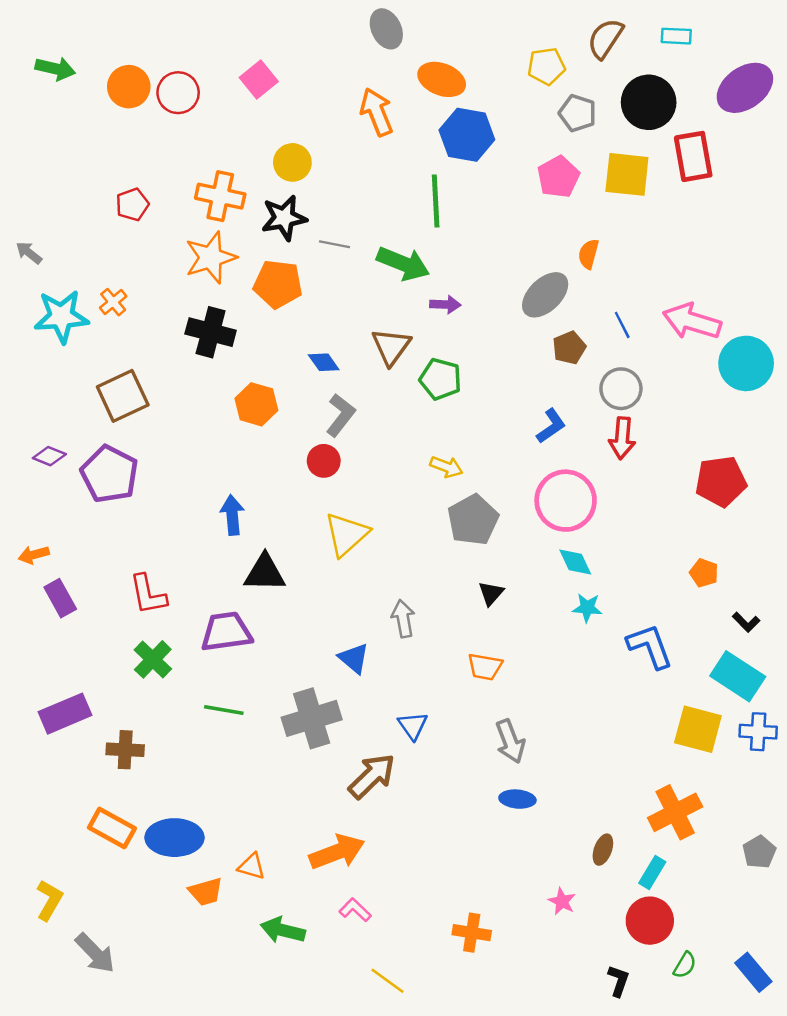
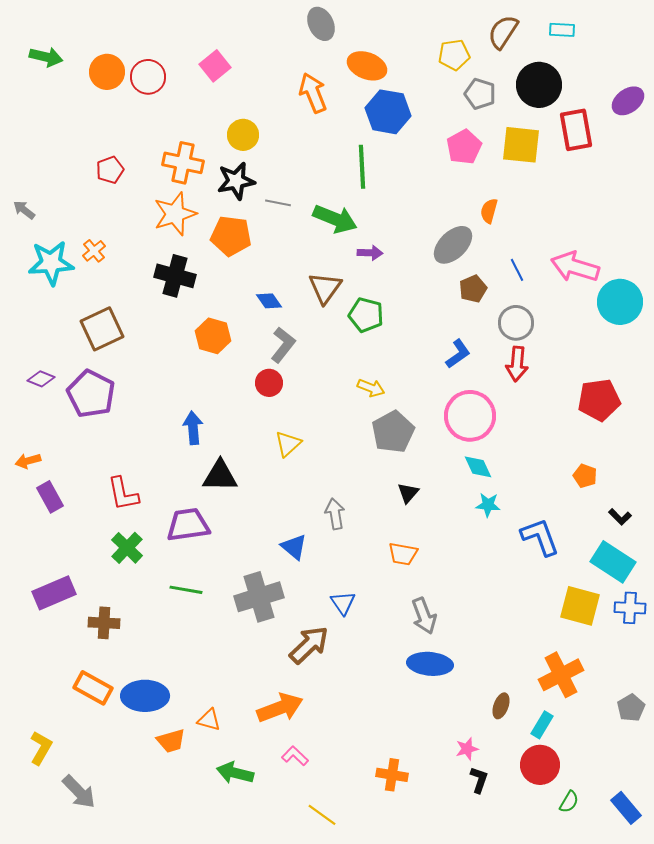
purple ellipse: (745, 88) -> (628, 101), moved, size x0.7
yellow triangle: (347, 534) -> (288, 444), size x0.7
blue ellipse: (517, 799) -> (430, 664), size x1.5
pink star: (562, 901) -> (467, 749), turned 30
black L-shape: (619, 981) -> (479, 780), moved

